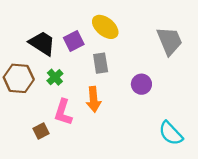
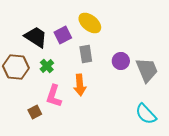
gray trapezoid: (170, 41) -> (147, 70), moved
purple circle: (141, 84) -> (121, 61), moved

